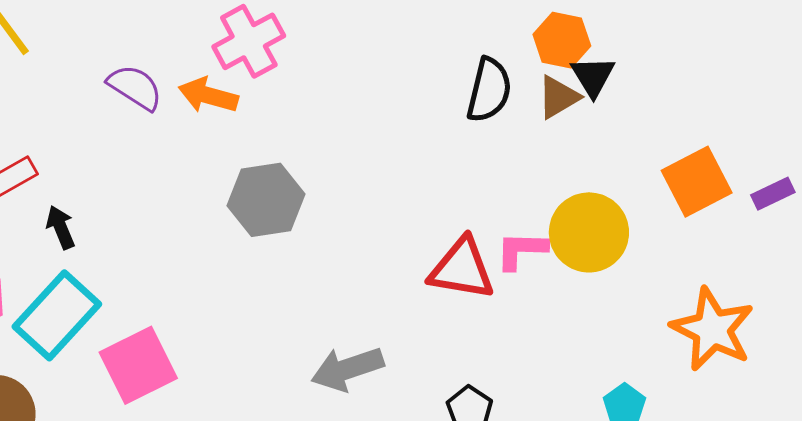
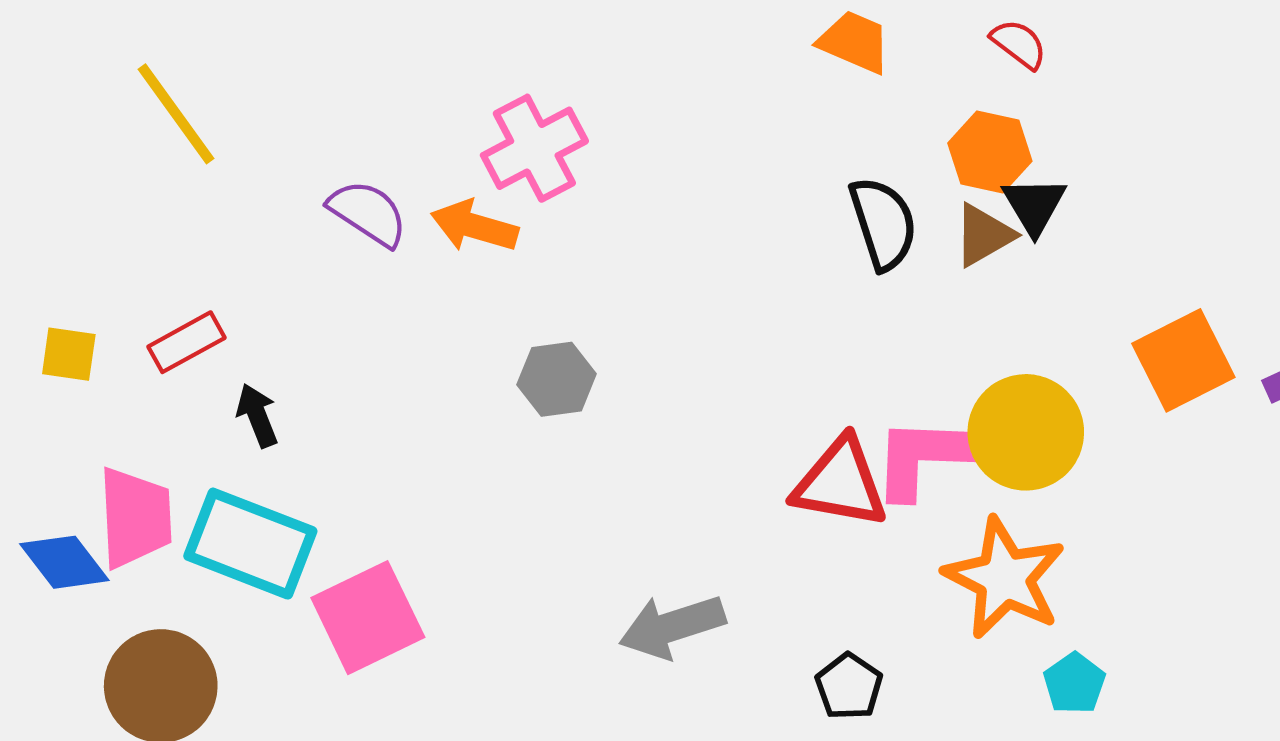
black semicircle: (489, 90) -> (883, 223), turned -32
gray hexagon: (266, 200) -> (557, 379), size x0.7
pink L-shape: (521, 250) -> (927, 457), size x1.5
cyan rectangle: (57, 315) -> (250, 544), turned 68
orange star: (712, 329) -> (1005, 578), moved

